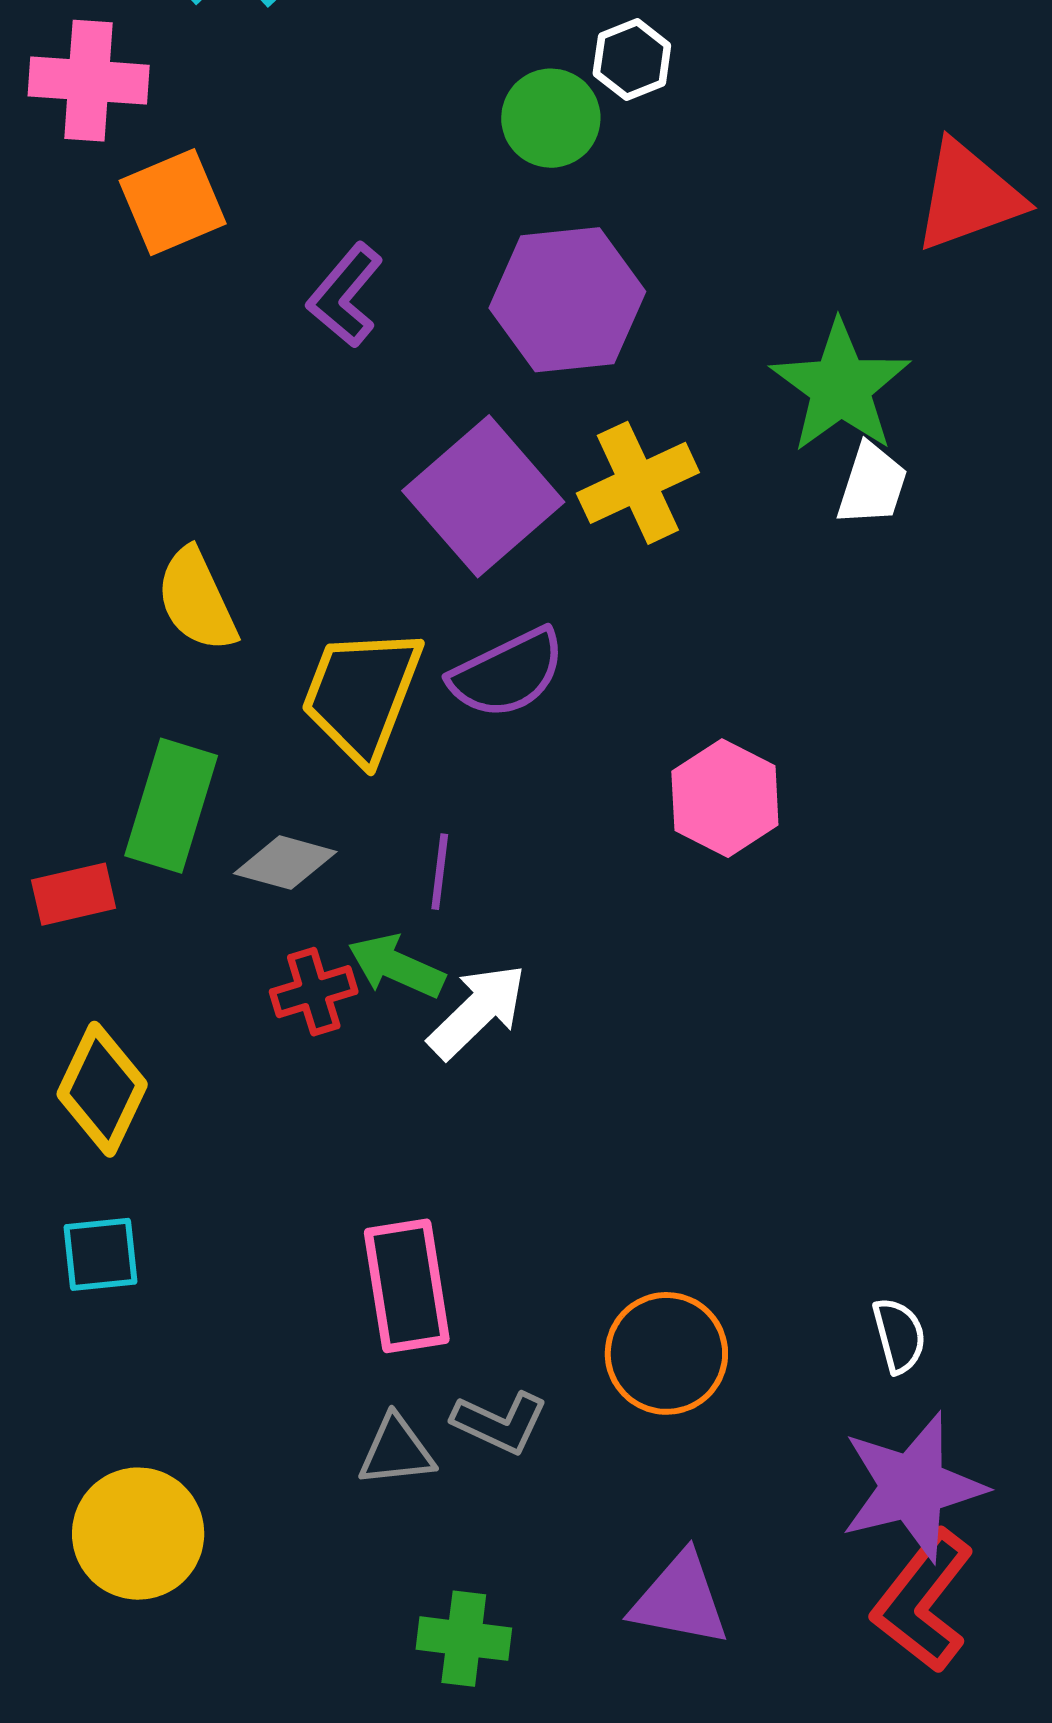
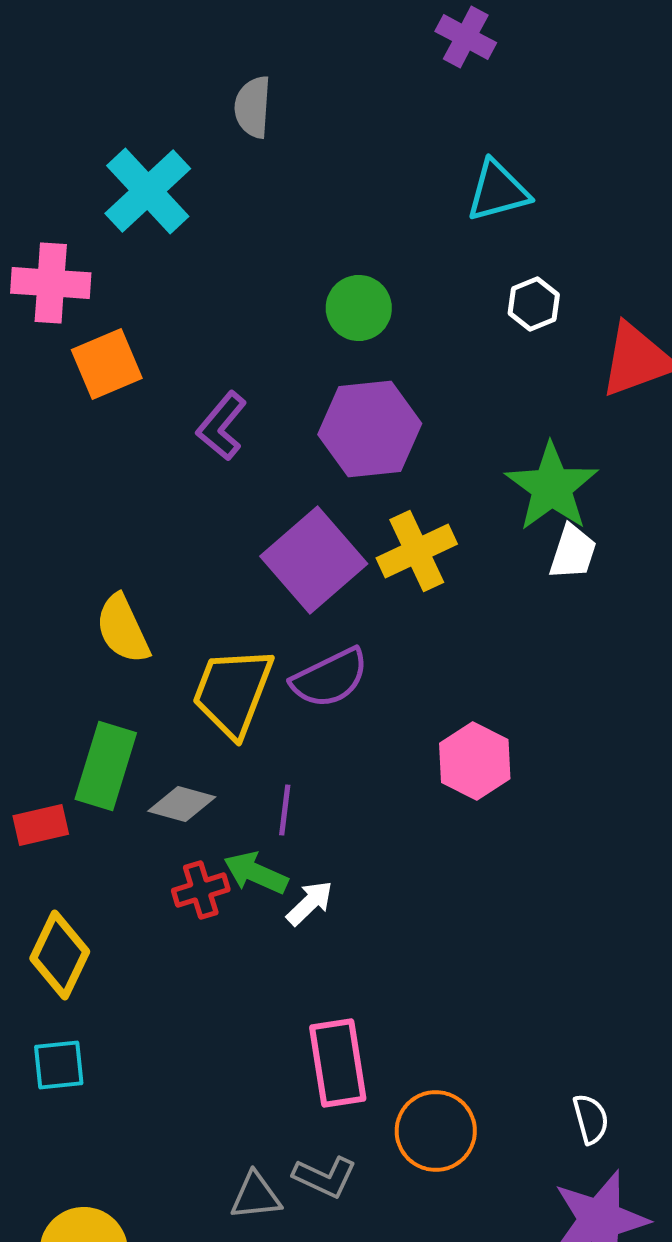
white hexagon: (632, 60) -> (534, 304), moved
white arrow: (477, 1011) -> (310, 903), size x0.7
pink rectangle: (407, 1286) -> (338, 1063), moved

